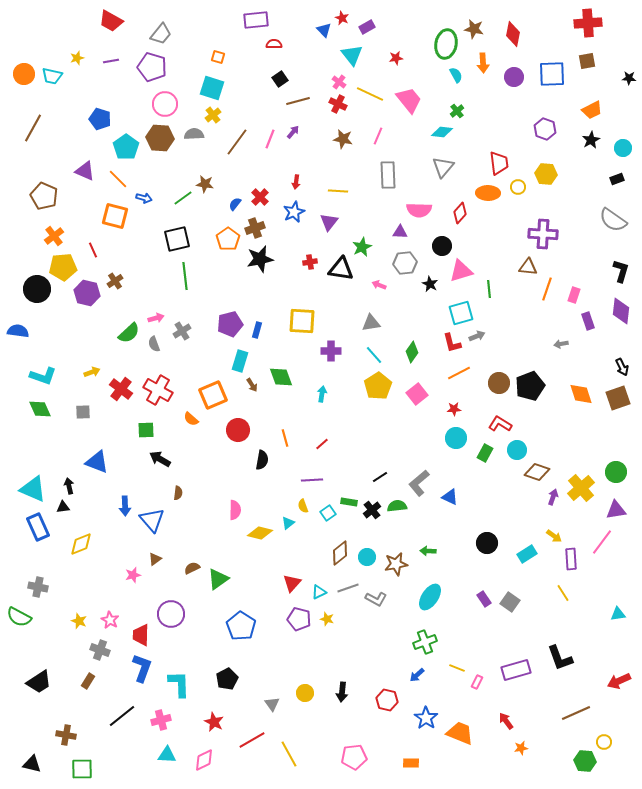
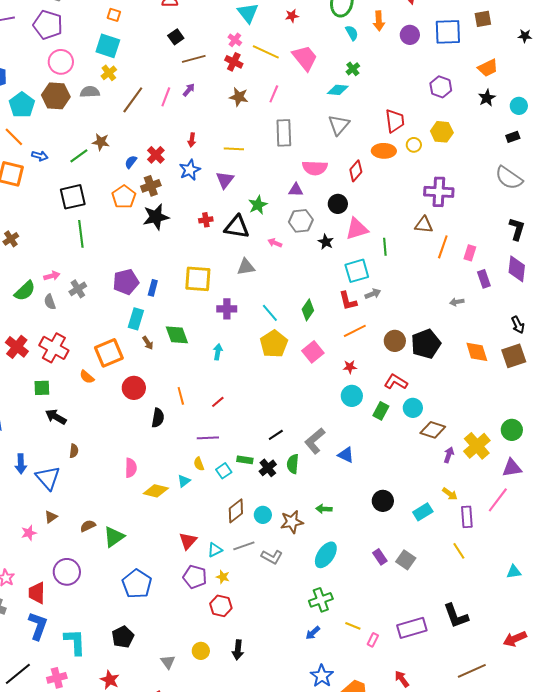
gray triangle: (371, 323) -> (246, 267), moved
green semicircle: (397, 506) -> (293, 464), turned -78
red hexagon: (387, 700) -> (221, 606), moved

